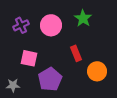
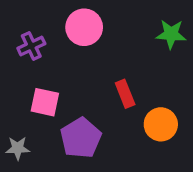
green star: (83, 18) -> (171, 34), moved, turned -30
pink circle: (51, 25) -> (84, 27), moved

